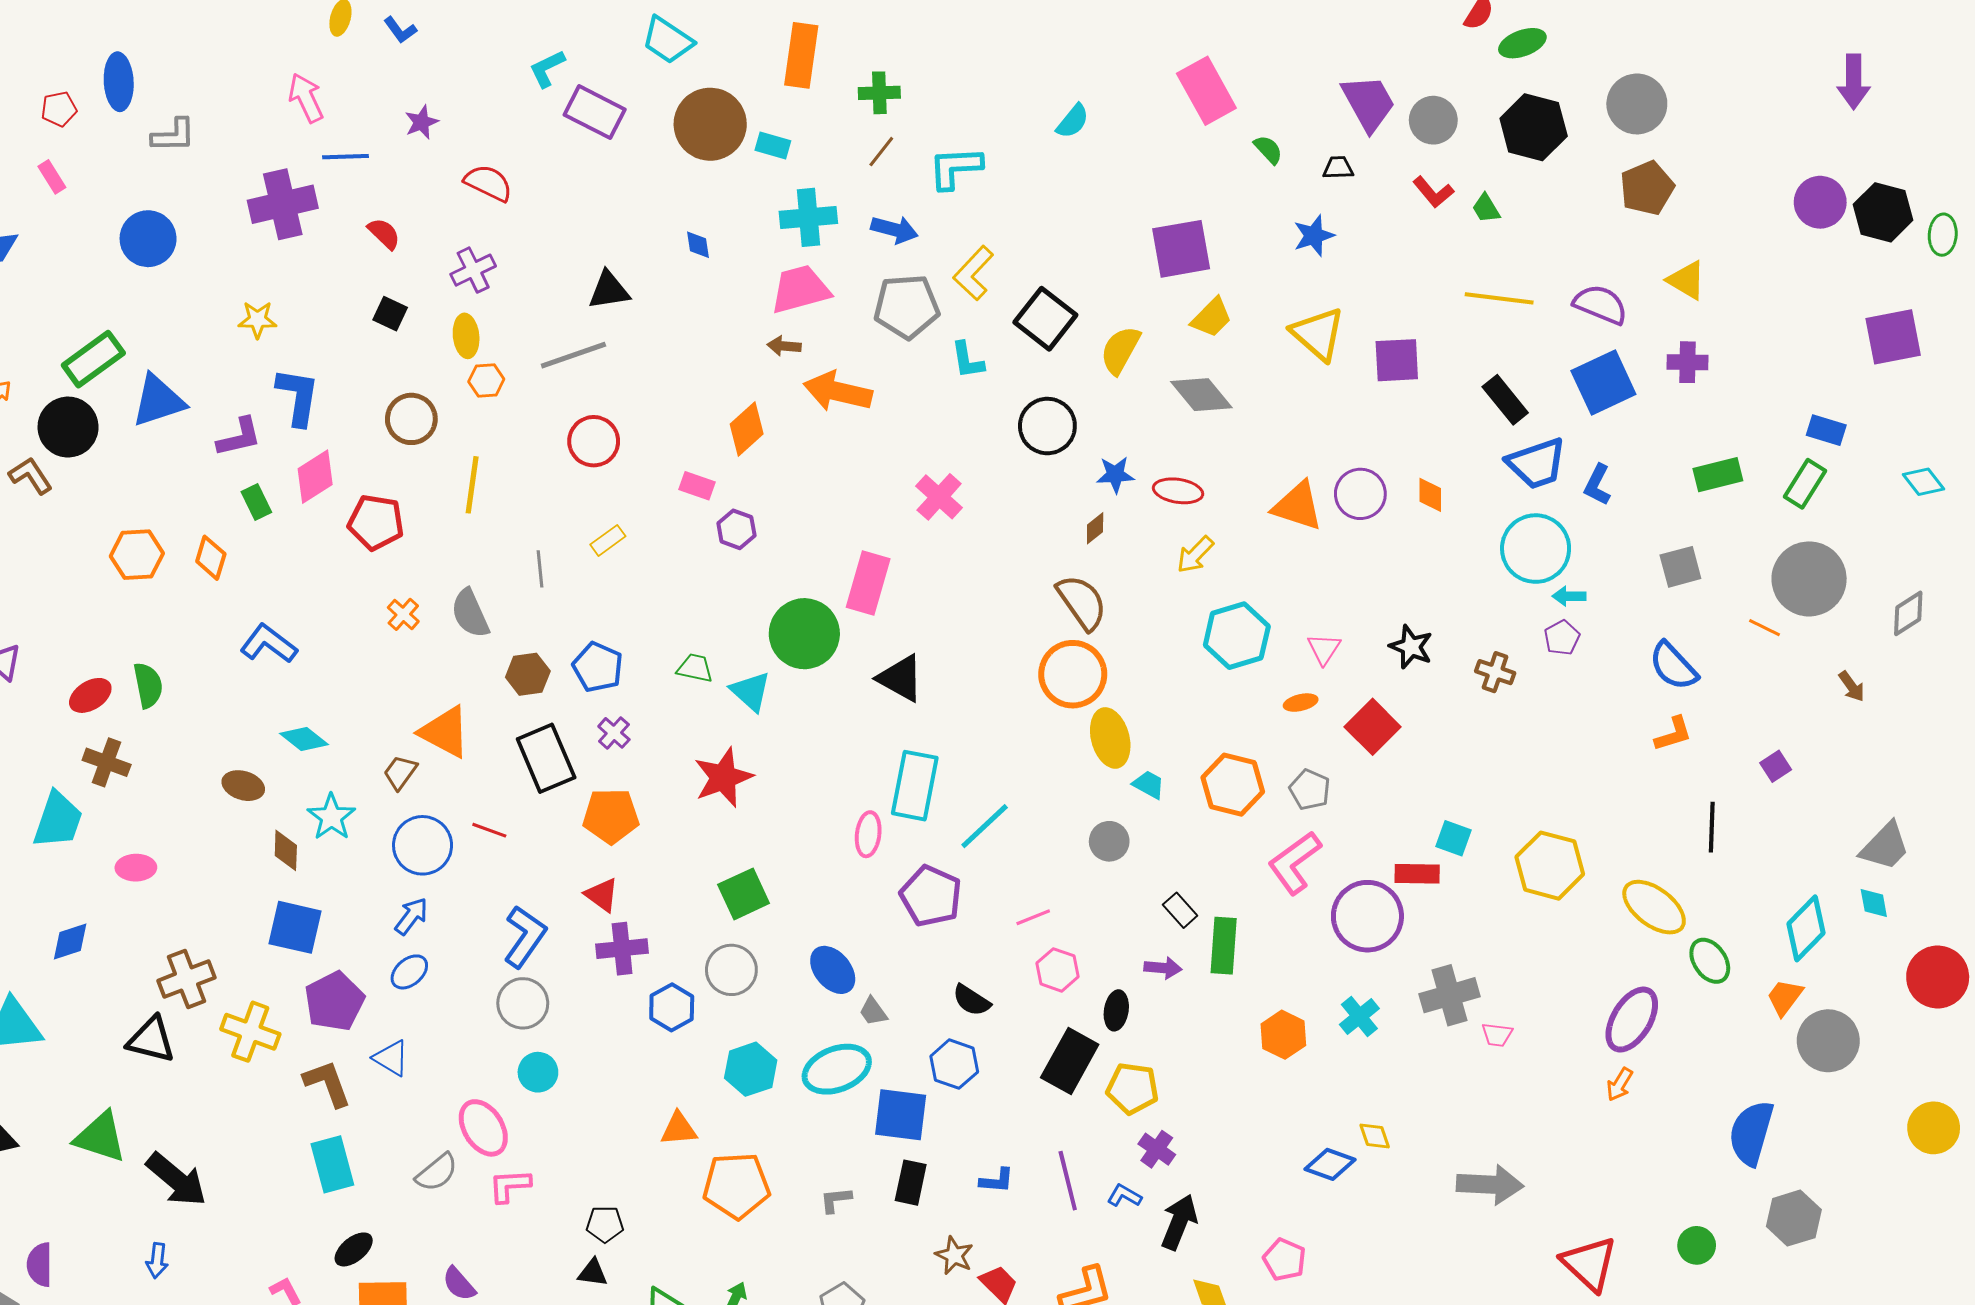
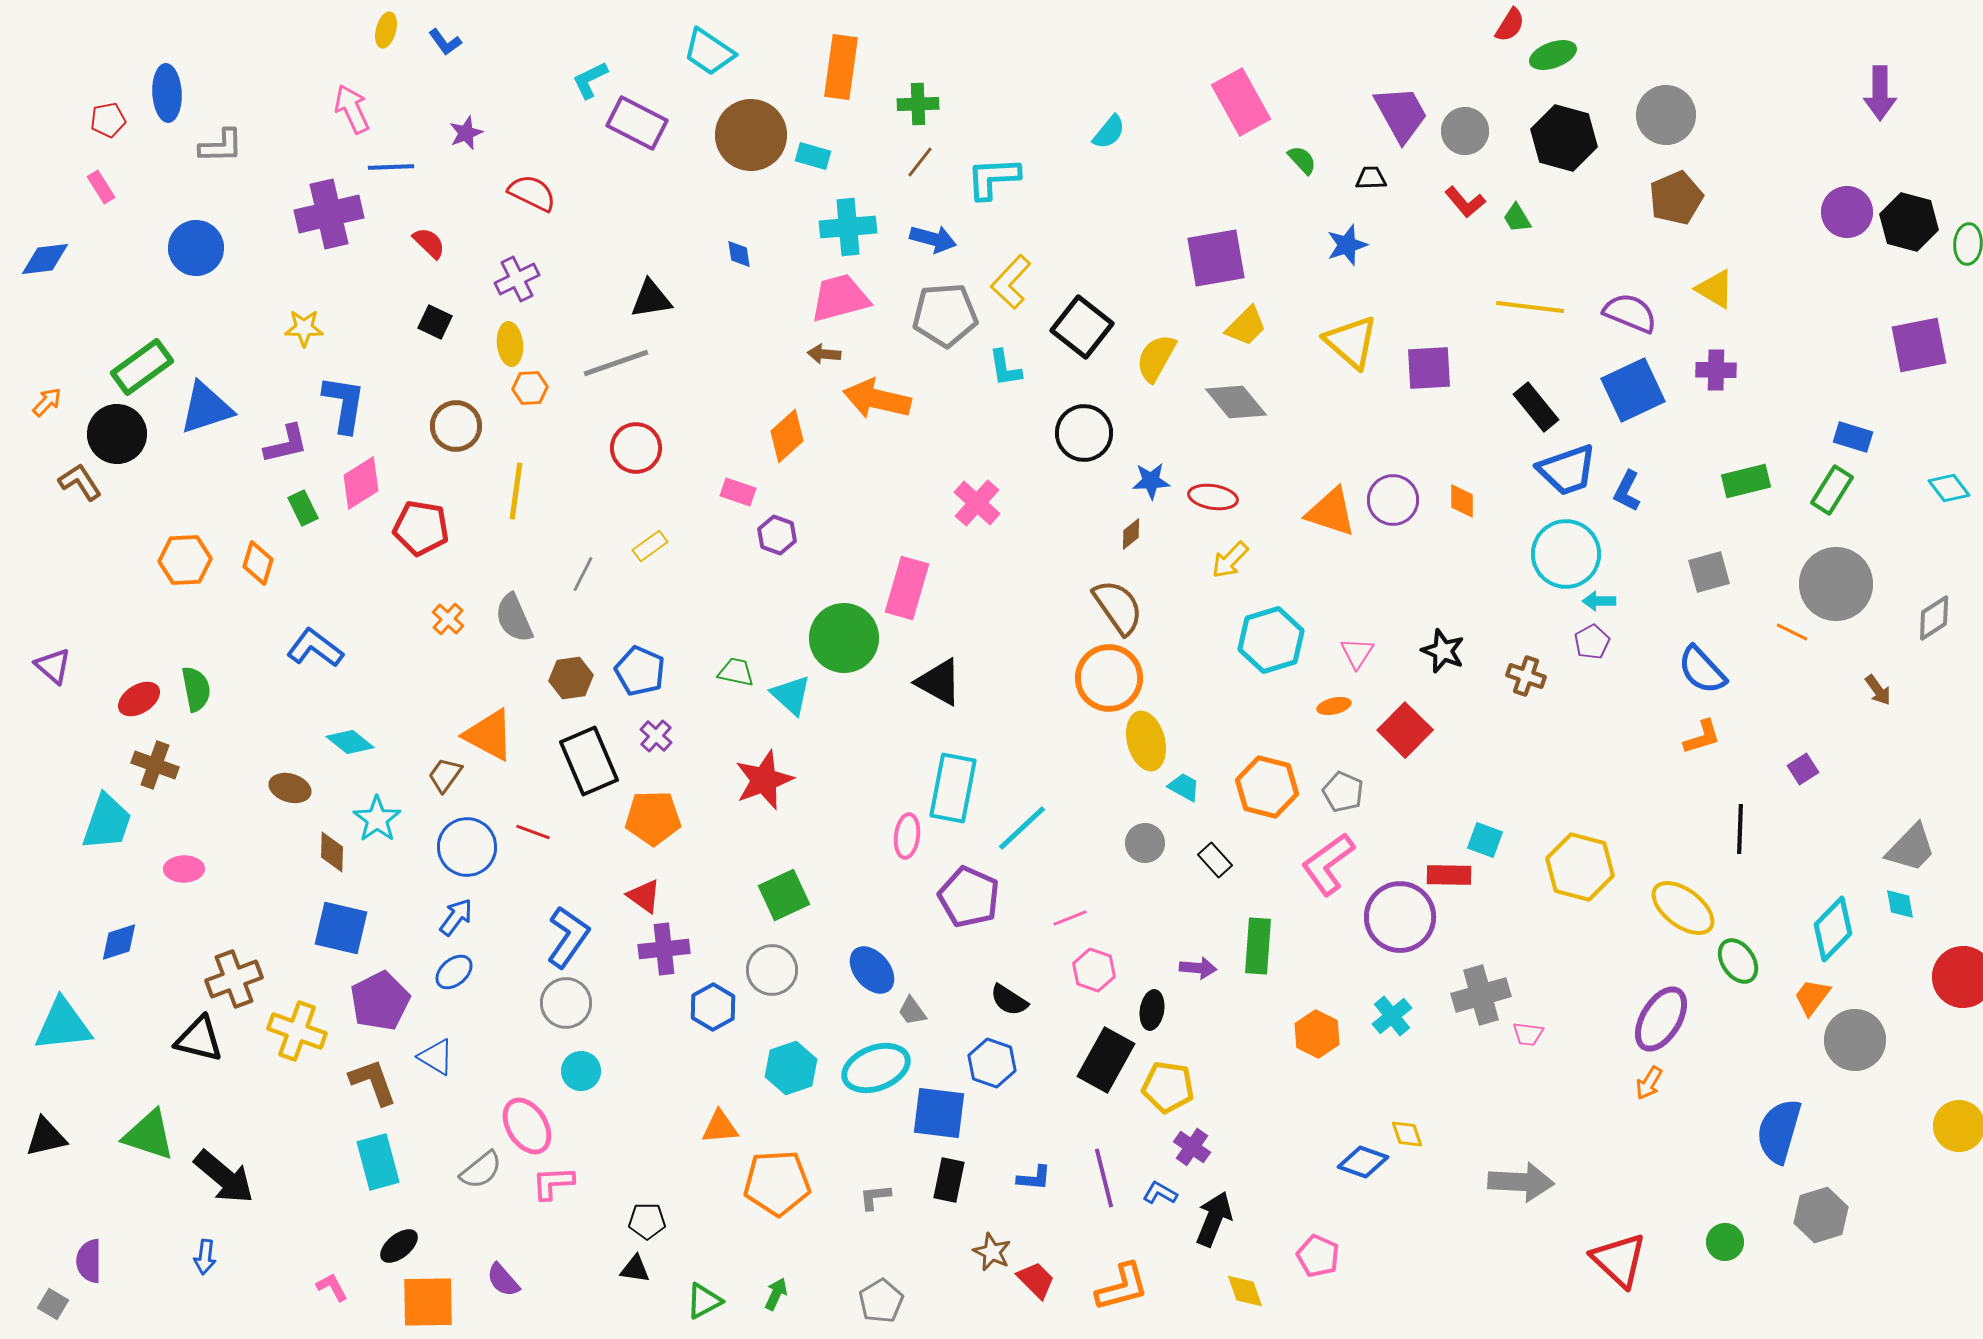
gray line: (540, 569) -> (583, 574), turned 33
black rectangle: (1180, 910) -> (1215, 860), moved

